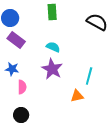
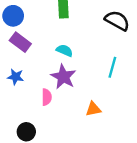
cyan line: (89, 76) -> (112, 67), moved
pink semicircle: (22, 87) -> (47, 97), moved

